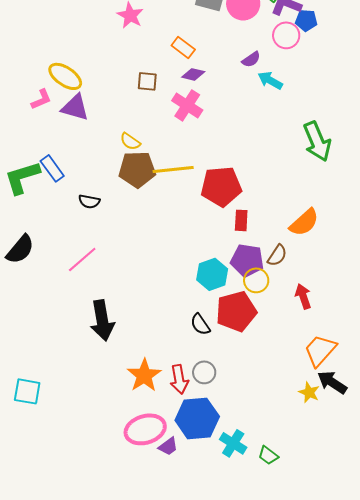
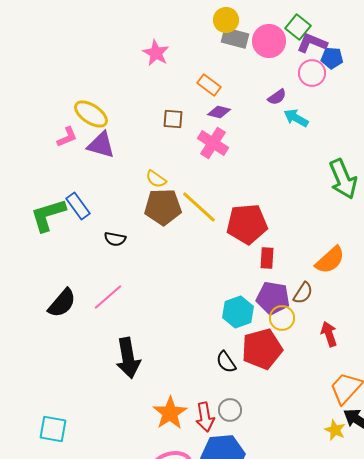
yellow line: (173, 169) -> (199, 207), turned 48
black semicircle: (20, 249) -> (62, 303), moved

